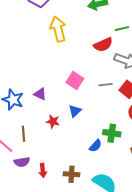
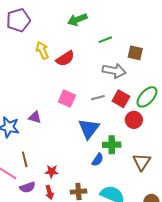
yellow arrow: (58, 29) -> (42, 50), size x0.7
red semicircle: (103, 45) -> (65, 58), moved
blue triangle: (75, 111) -> (89, 129), moved, size x1.6
red star: (53, 121) -> (52, 171), moved

